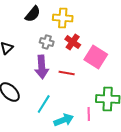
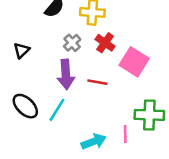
gray cross: (47, 42) -> (72, 43), turned 32
cyan line: (44, 104) -> (57, 110), moved

